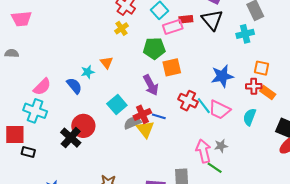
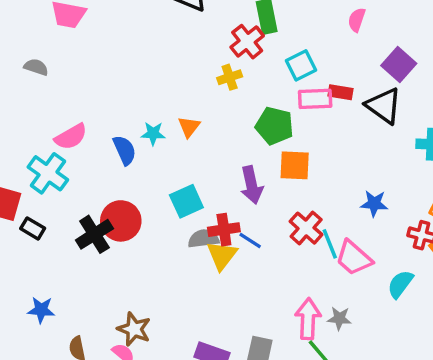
black triangle: (212, 20) -> (384, 106), turned -30
blue star: (222, 76) -> (374, 204), size x0.7
black rectangle: (28, 152) -> (33, 228), moved

